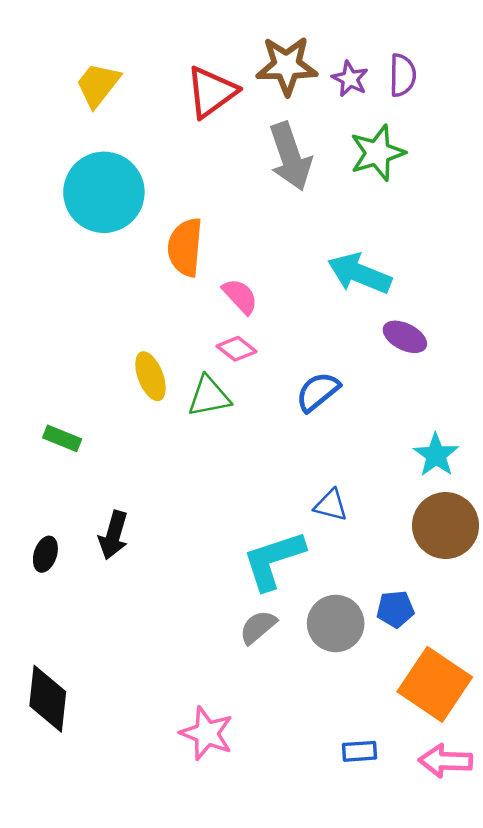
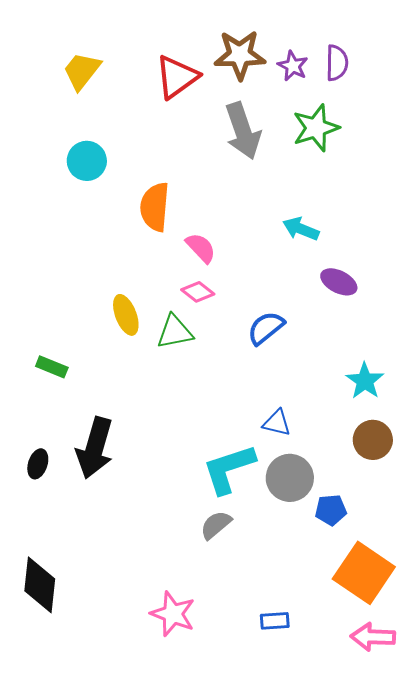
cyan circle: (104, 192) -> (87, 161), size x0.6
cyan arrow: (360, 274) -> (301, 229), size x0.7
brown circle: (446, 526) -> (373, 440), size x0.7
black arrow: (113, 535) -> (95, 448), size x1.5
gray circle: (336, 623) -> (290, 478), moved
blue rectangle: (360, 751) -> (275, 621), moved

